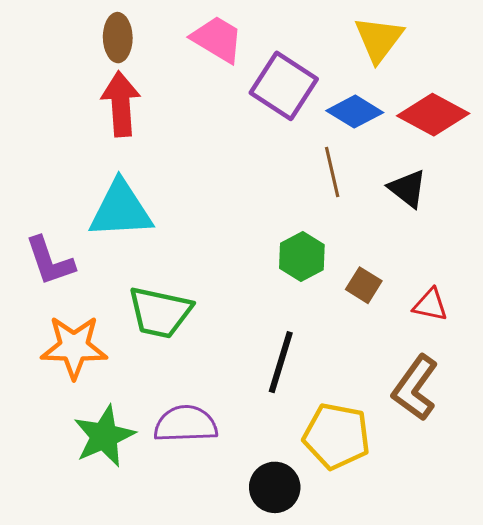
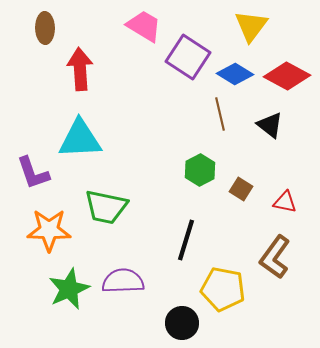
brown ellipse: (118, 38) -> (45, 28), moved

